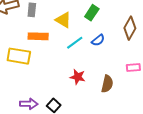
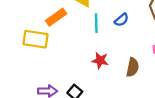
orange rectangle: (38, 36) -> (56, 17), turned -36
cyan line: (75, 43) -> (96, 23), turned -54

